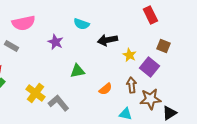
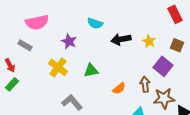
red rectangle: (150, 15) -> (175, 14), moved
yellow star: (129, 55) -> (149, 41), moved
yellow cross: (35, 93) -> (58, 67), moved

